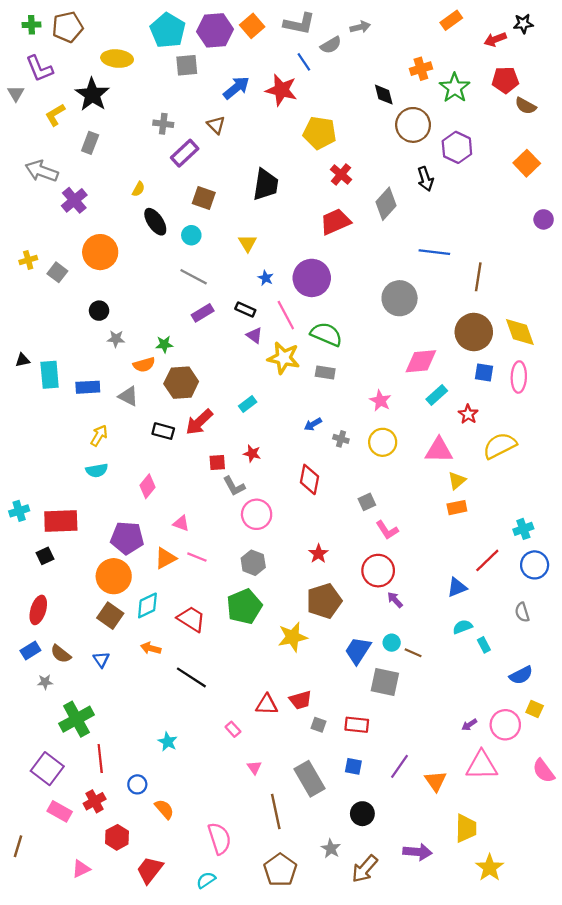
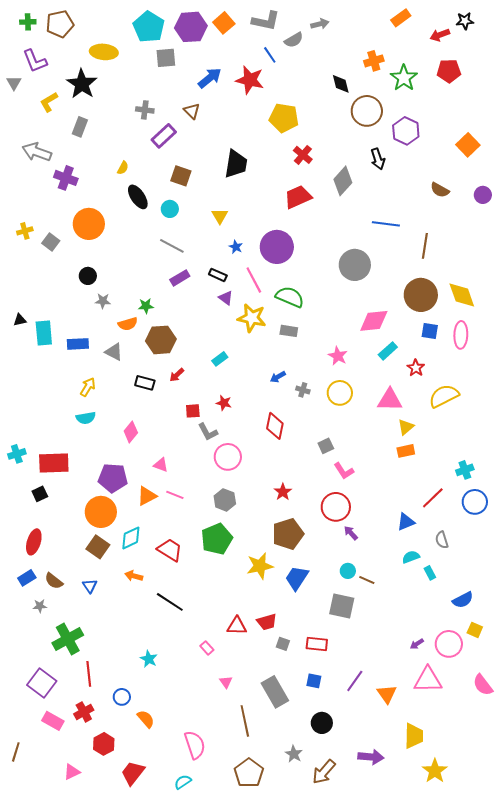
brown semicircle: (526, 106) -> (440, 190), moved
purple cross: (74, 200) -> (66, 178), turned -30
red arrow: (199, 422) -> (177, 375), size x0.6
gray semicircle: (522, 612) -> (442, 540), moved
blue trapezoid: (358, 650) -> (297, 578), moved

